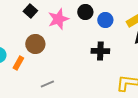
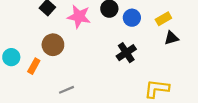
pink star: (58, 19) -> (79, 17), turned 30
black cross: (100, 51) -> (126, 53), turned -36

